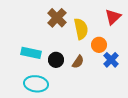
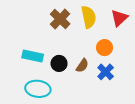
yellow semicircle: (81, 29) -> (89, 17), moved
blue cross: (111, 60) -> (106, 72), moved

